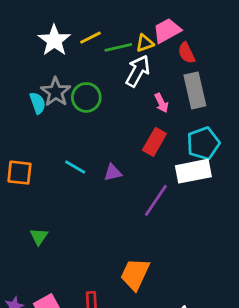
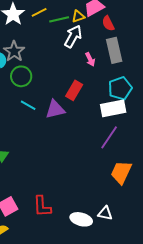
green circle: (86, 97) -> (21, 76), moved
red rectangle: (154, 142) -> (74, 90), moved
purple triangle: (113, 173) -> (55, 109), size x1.5
purple line: (156, 200) -> (109, 137), moved
orange trapezoid: (135, 274) -> (121, 172), moved

